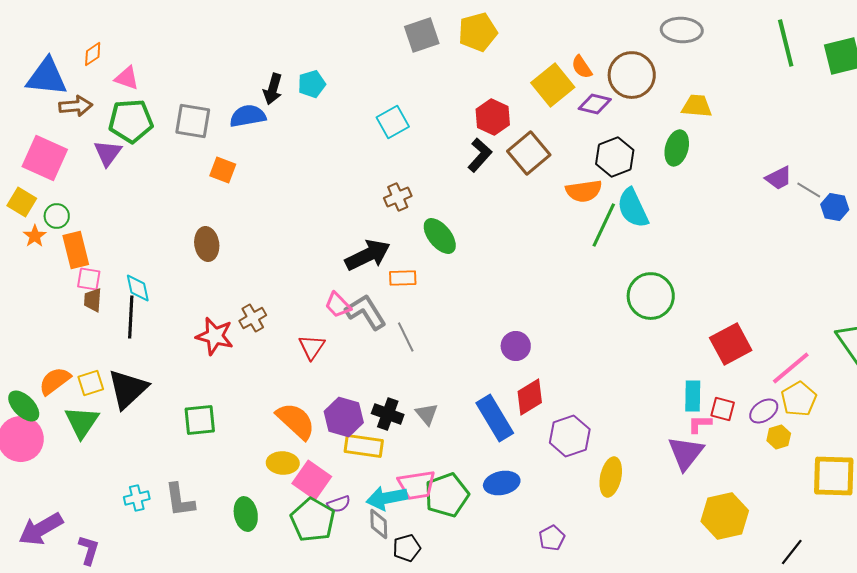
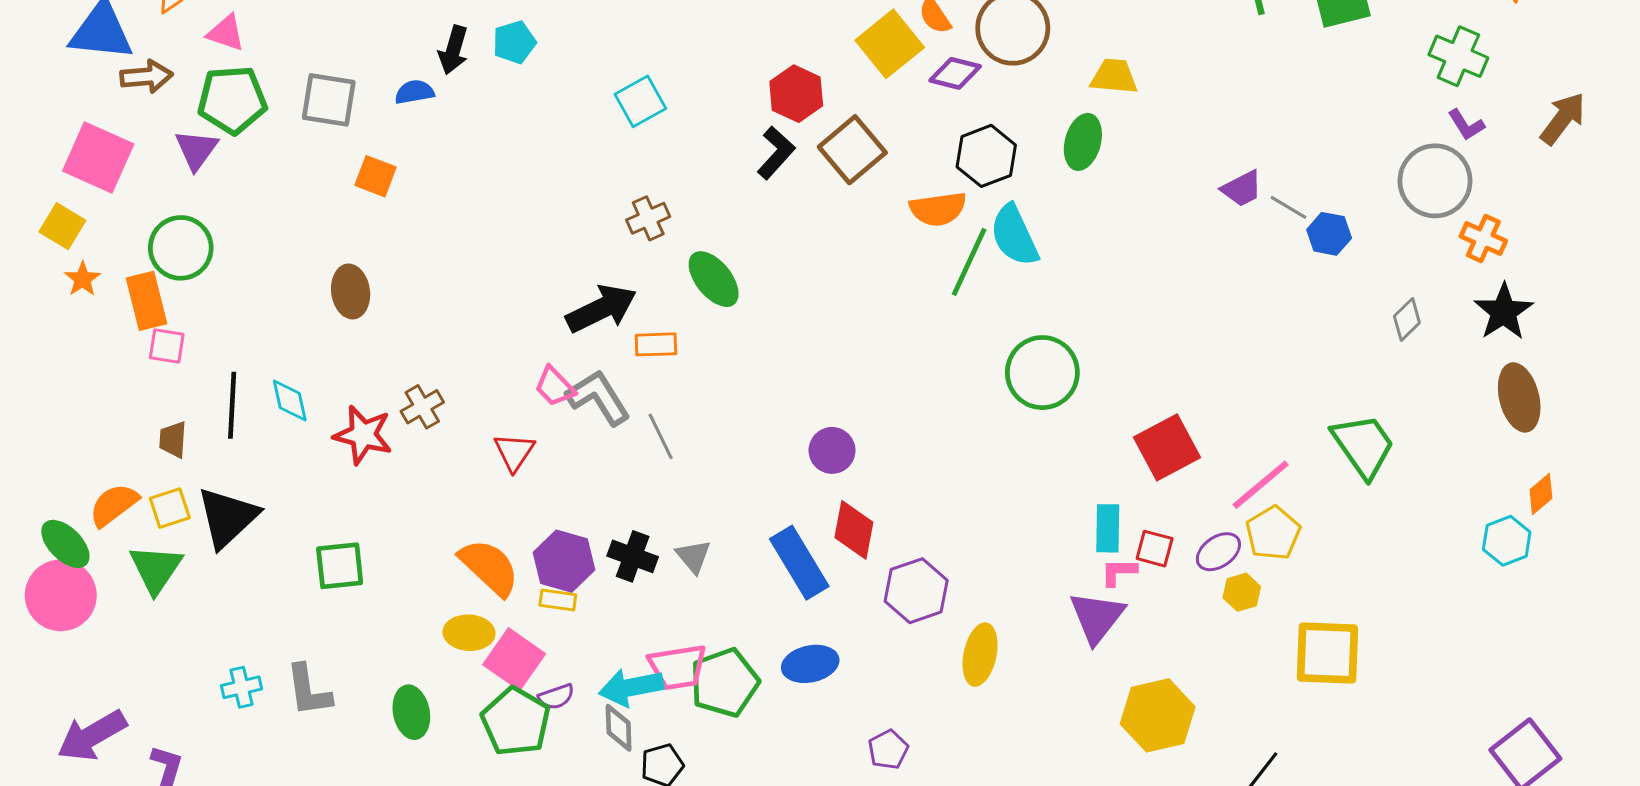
blue semicircle: (248, 116) -> (414, 92), size x0.7
green circle: (57, 216) -> (181, 248), moved, size x1.6
cyan diamond: (138, 288) -> (290, 401), moved
brown trapezoid: (93, 300) -> (173, 440), moved
red diamond: (530, 397) -> (854, 530), turned -48
yellow rectangle: (364, 446) -> (558, 600), moved, size x0.6

